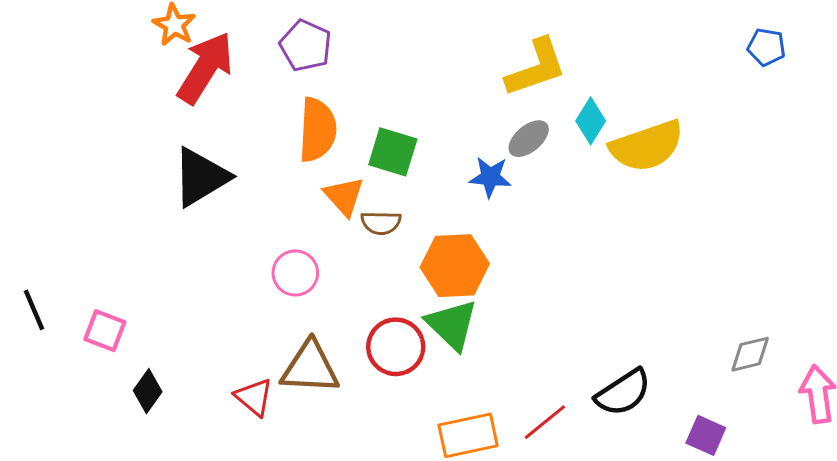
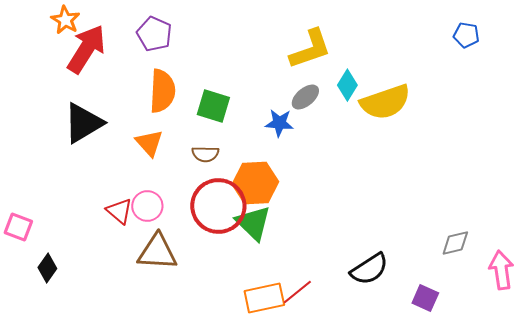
orange triangle: (344, 196) -> (149, 143), moved
pink circle: (295, 273) -> (147, 206), moved
red circle: (396, 347) -> (218, 206), moved, size x1.4
red triangle: (254, 397) -> (119, 211), moved
red line: (545, 422) -> (297, 292), moved

